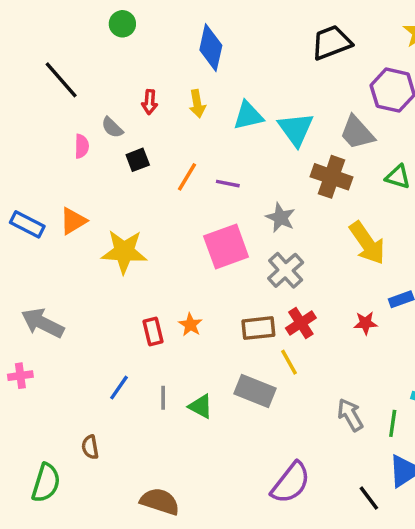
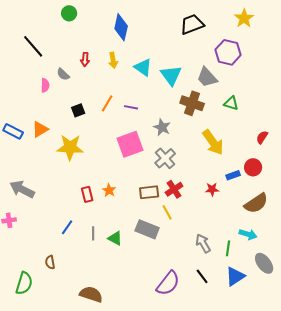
cyan triangle: (248, 116) -> (143, 67), turned 48
black square: (138, 160) -> (78, 110), moved
black line: (369, 498) -> (202, 276), moved

